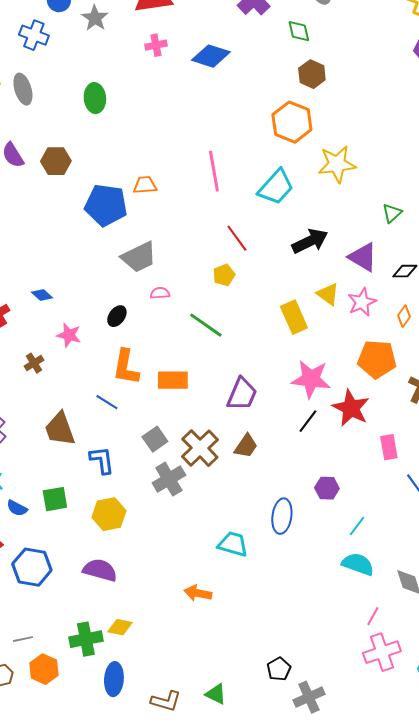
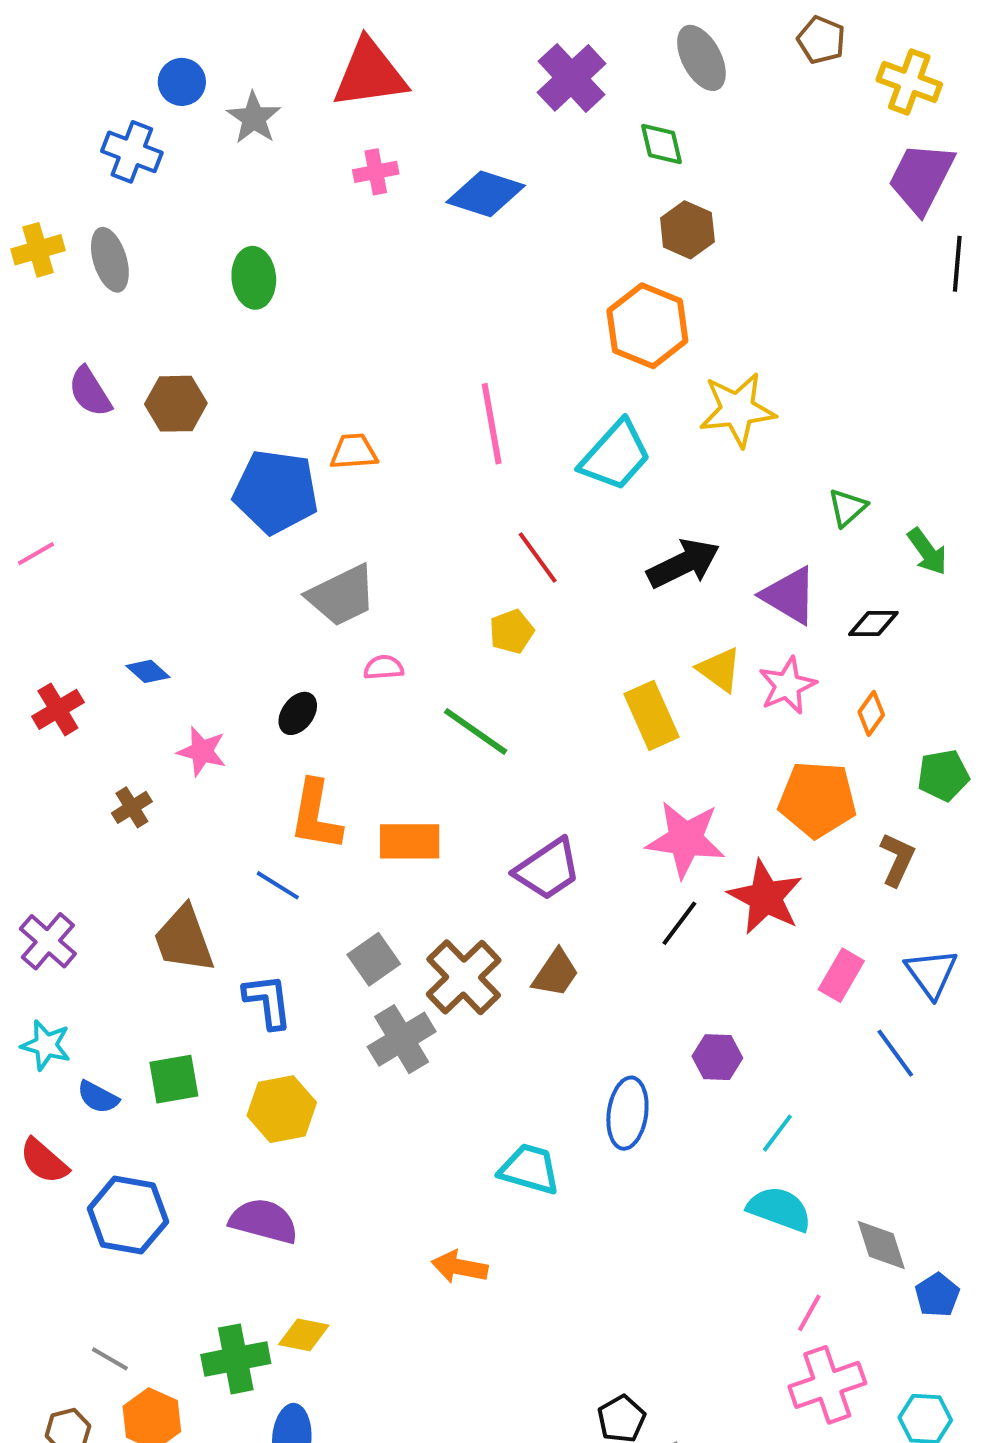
purple trapezoid: (242, 394) -> (548, 869), turned 33
pink rectangle: (389, 447) -> (841, 975), turned 40
gray line: (23, 639) -> (110, 1359), turned 42

